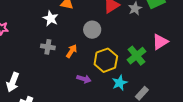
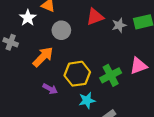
gray circle: (92, 30) -> (61, 30), moved
gray cross: (48, 47) -> (11, 42), moved
orange arrow: (72, 51) -> (43, 57), size x1.5

